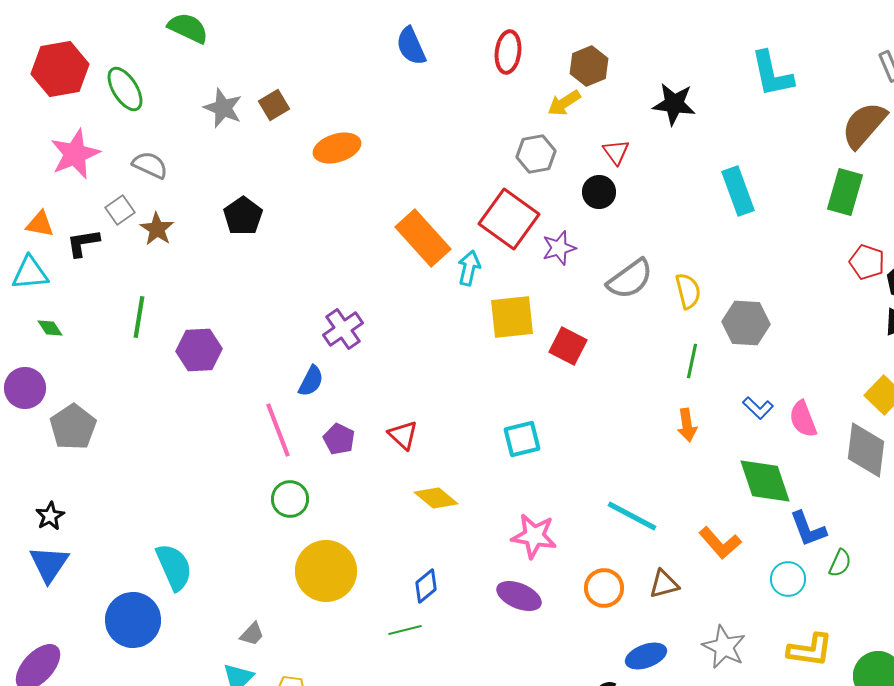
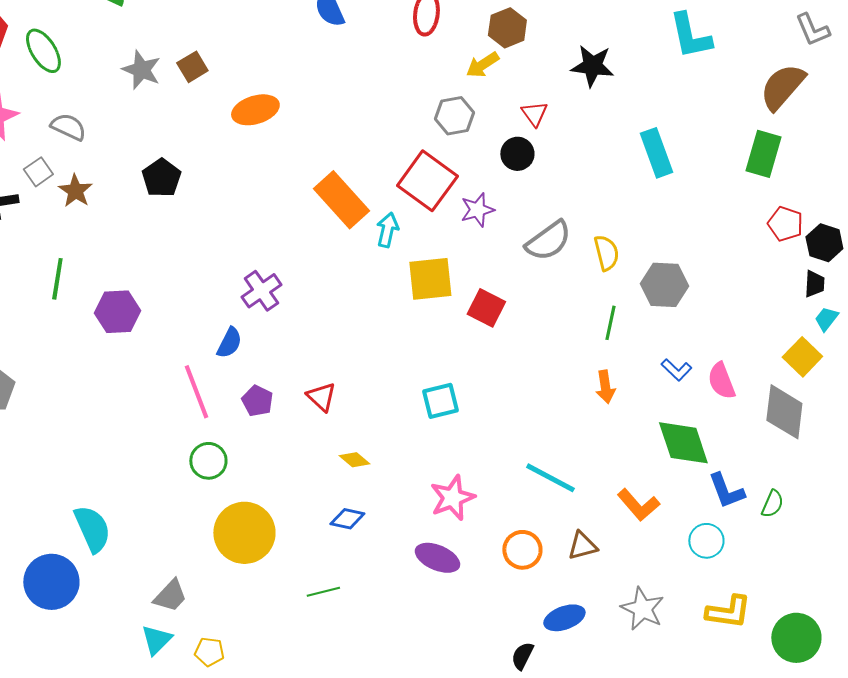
yellow diamond: (436, 498) -> (354, 460), size x0.7
pink star: (534, 536) -> (452, 498), turned -30
green semicircle: (840, 563) -> (772, 504), moved
blue diamond: (426, 586) -> (347, 519), moved, turned 52
gray trapezoid: (252, 634) -> (170, 596), size x1.4

